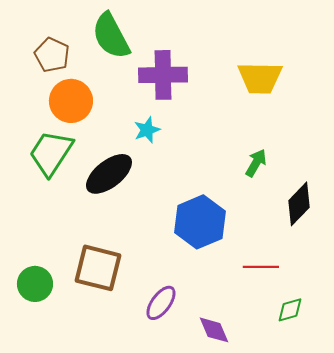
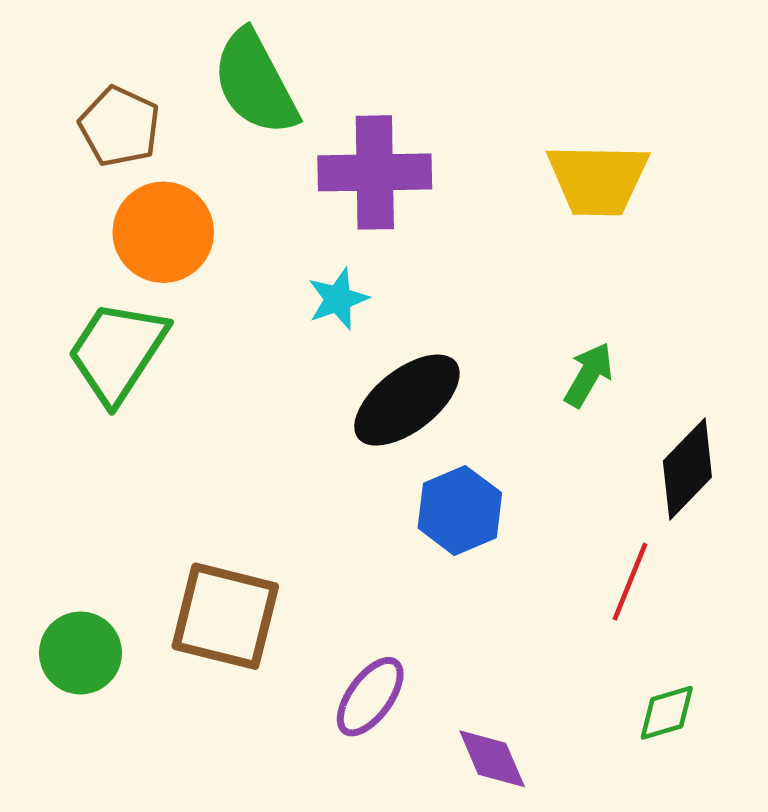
black ellipse: (109, 174) -> (407, 400), moved
blue hexagon: (200, 222) -> (460, 510), size x0.7
red line: (261, 267) -> (630, 582), moved, turned -68

